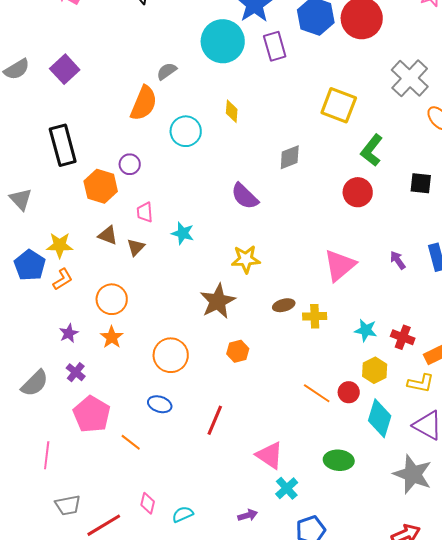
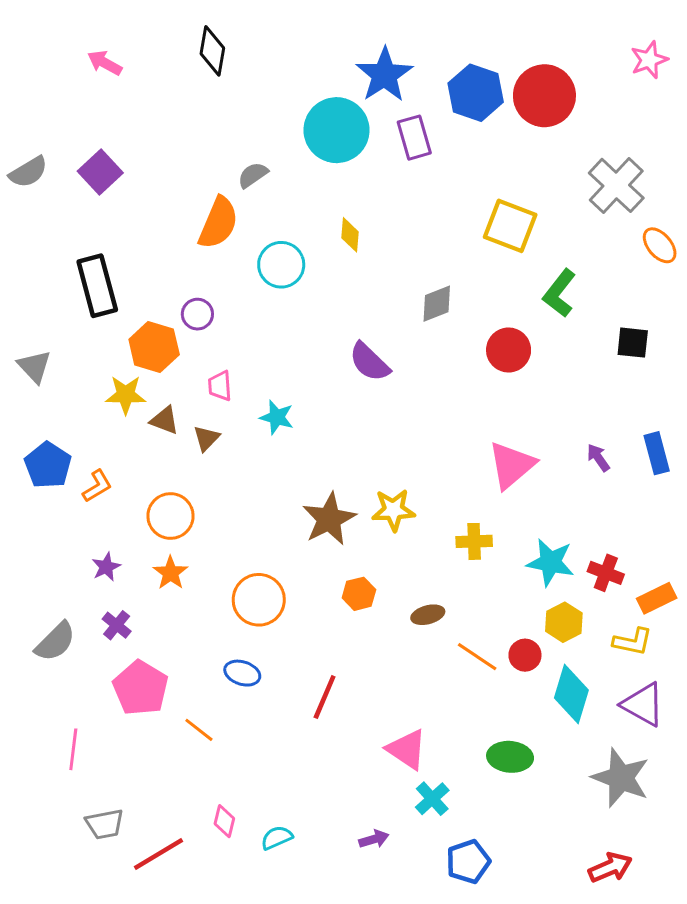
red circle: (358, 192) -> (509, 350), moved
yellow star: (60, 245) -> (126, 395), moved
yellow star: (246, 259) -> (393, 510), moved
brown ellipse: (284, 305) -> (428, 615), moved
cyan star: (366, 330) -> (550, 562), size x1.4

